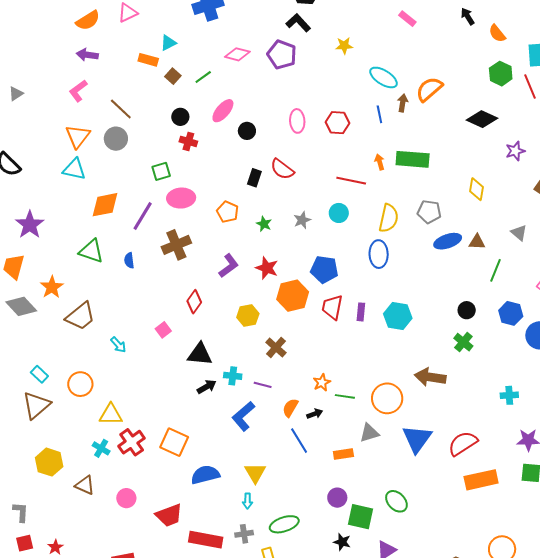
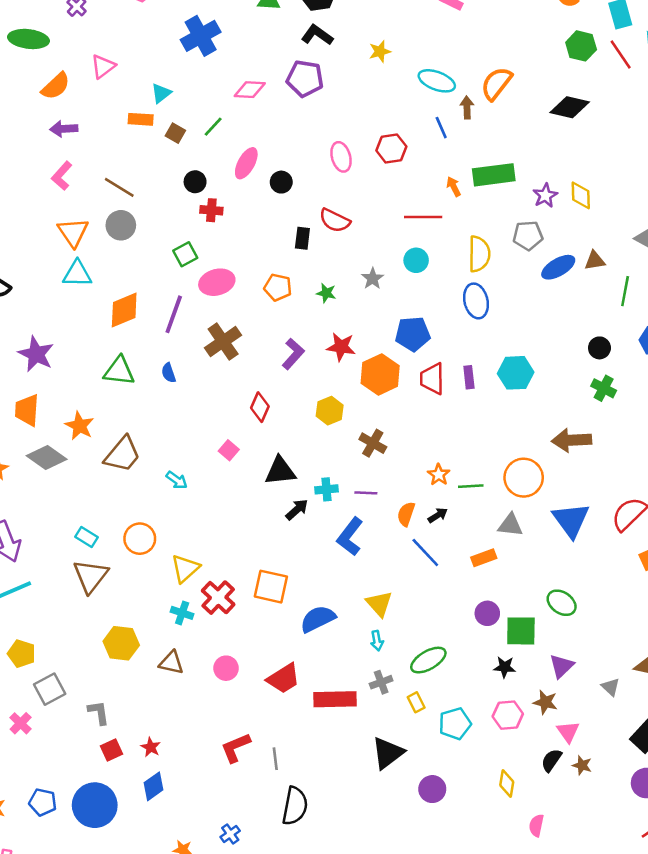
purple star: (515, 151) -> (545, 196), moved
yellow triangle: (111, 414) -> (185, 568), turned -30
gray triangle: (369, 433) -> (510, 525), turned 35

